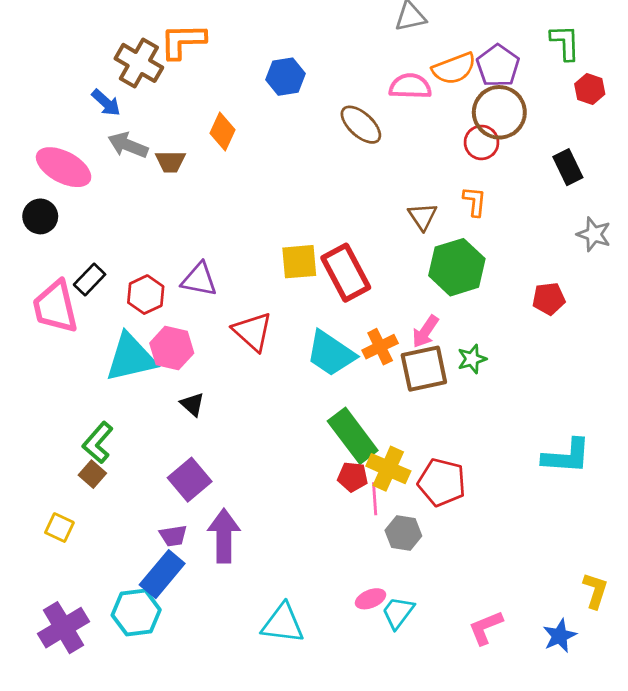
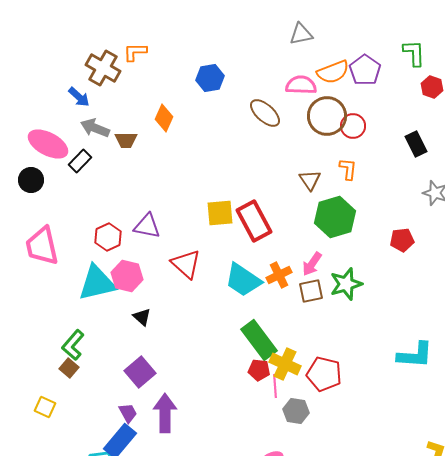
orange L-shape: (183, 41) -> (135, 52), size x0.7
brown circle: (499, 112) -> (327, 116), moved
black rectangle: (90, 280) -> (80, 161), moved
green star: (472, 359) -> (346, 284), size x1.5
brown square: (424, 369) -> (311, 291), size x0.7
purple trapezoid: (173, 536) -> (128, 413), turned -110

